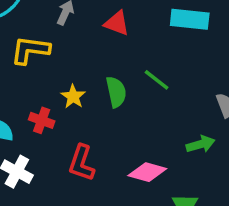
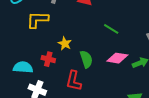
green semicircle: (116, 92) -> (86, 59), moved
pink diamond: (147, 172) -> (117, 58), moved

